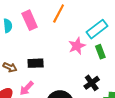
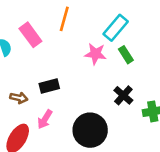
pink star: (77, 46) -> (95, 54), turned -30

